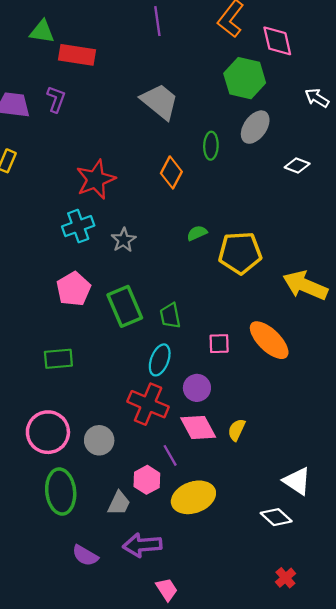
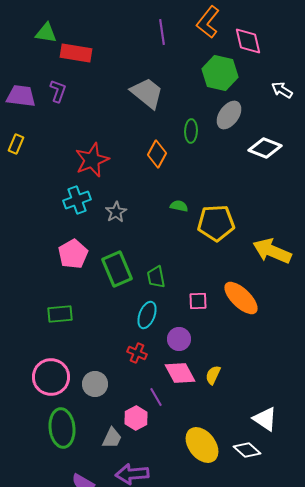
purple line: (157, 21) -> (162, 32), moved
white diamond: (297, 165) -> (265, 148), size x1.5
green semicircle: (197, 233) -> (179, 206), turned 36
red cross: (148, 404) -> (137, 353), size x0.6
yellow ellipse: (193, 497) -> (202, 445), moved, turned 72

